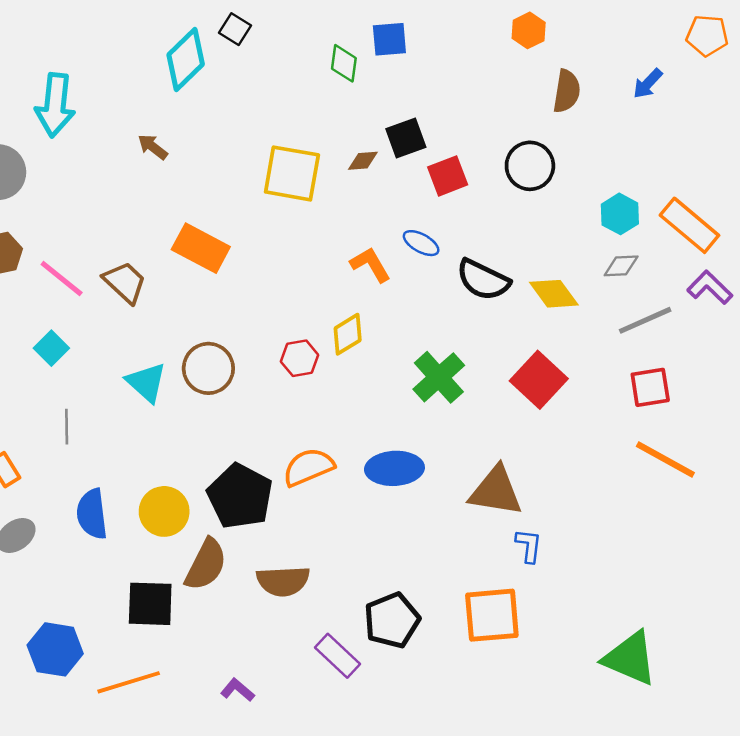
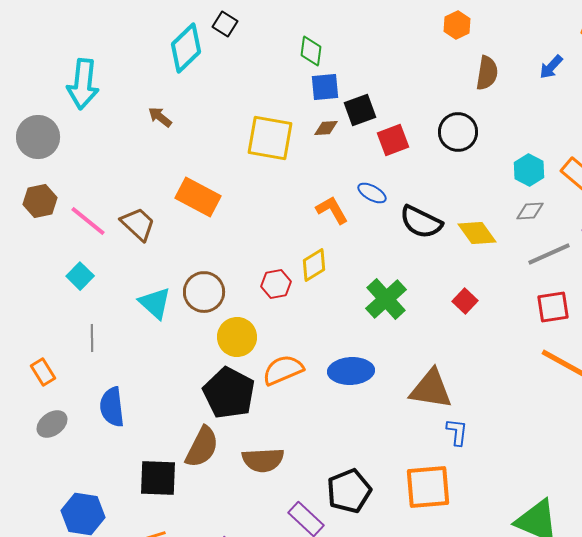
blue square: (389, 39) -> (325, 87), moved
red square: (539, 380) -> (465, 301), size x0.6
yellow circle: (164, 511) -> (237, 337), moved

